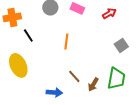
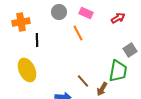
black line: (28, 35) -> (37, 40), turned 32
orange line: (66, 41) -> (78, 33), moved, turned -35
green trapezoid: (116, 78) -> (118, 71), moved

